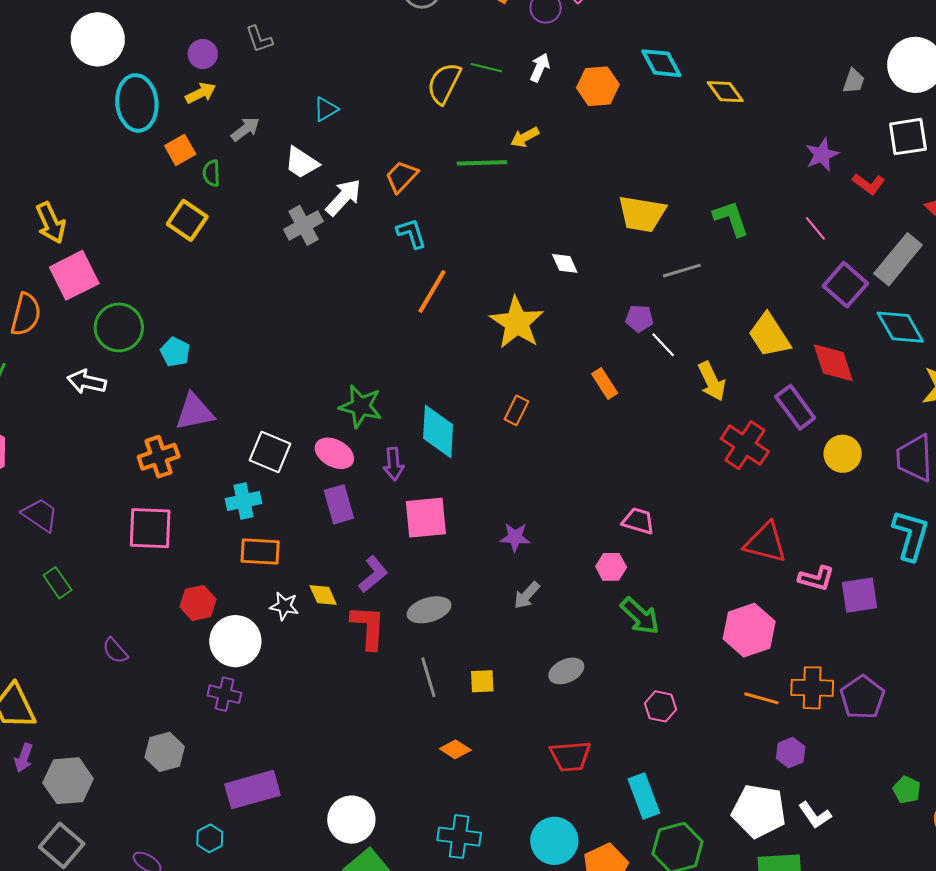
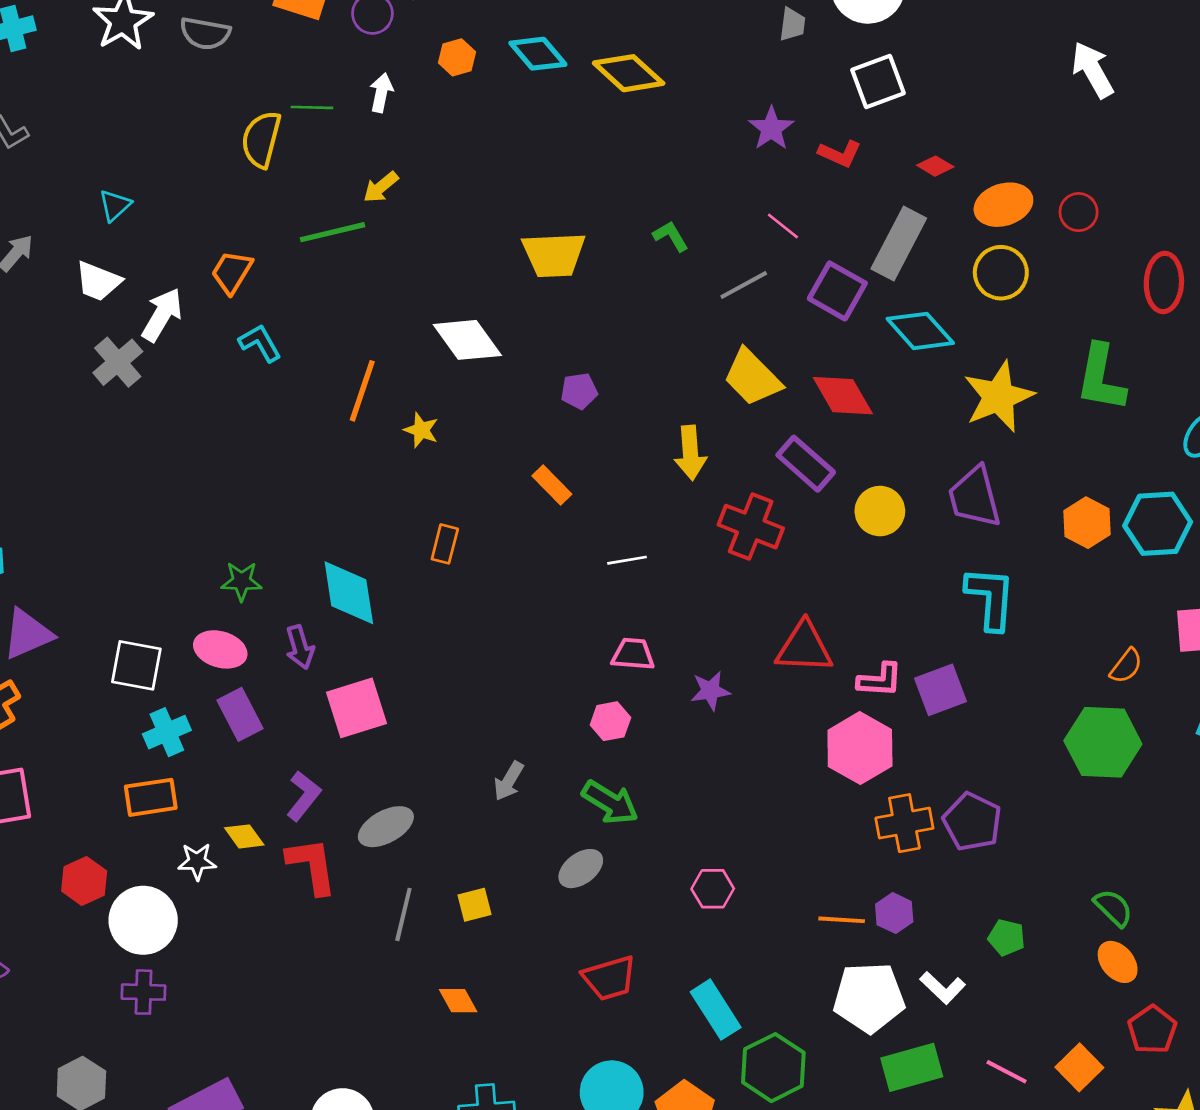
orange hexagon: (598, 86) -> (457, 57), moved, size x0.7
yellow diamond: (725, 92) -> (629, 73), size x1.4
green L-shape: (731, 218) -> (671, 236), size x0.7
white diamond: (565, 263) -> (467, 340), size x1.8
gray line: (682, 271) -> (744, 285), moved
orange line: (432, 292) -> (362, 391), moved
yellow star: (517, 323) -> (421, 430), size x0.5
white line: (663, 345) -> (627, 560), moved, turned -44
yellow arrow: (712, 381) -> (690, 453), turned 33
green star: (361, 406) -> (242, 581), size x0.7
cyan cross: (244, 501) -> (167, 732), moved
purple star: (515, 537) -> (710, 691), moved
green arrow: (640, 616) -> (610, 802), moved
pink hexagon: (749, 630) -> (860, 748), moved
gray line: (428, 677) -> (403, 914), turned 42
orange line: (761, 698) -> (842, 920), moved
orange diamond: (455, 749) -> (458, 1001), turned 40
green pentagon: (907, 790) -> (1007, 937), moved

